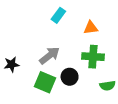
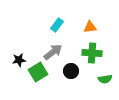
cyan rectangle: (58, 15) -> (57, 25), moved
green square: (45, 82) -> (38, 72), moved, turned 36

